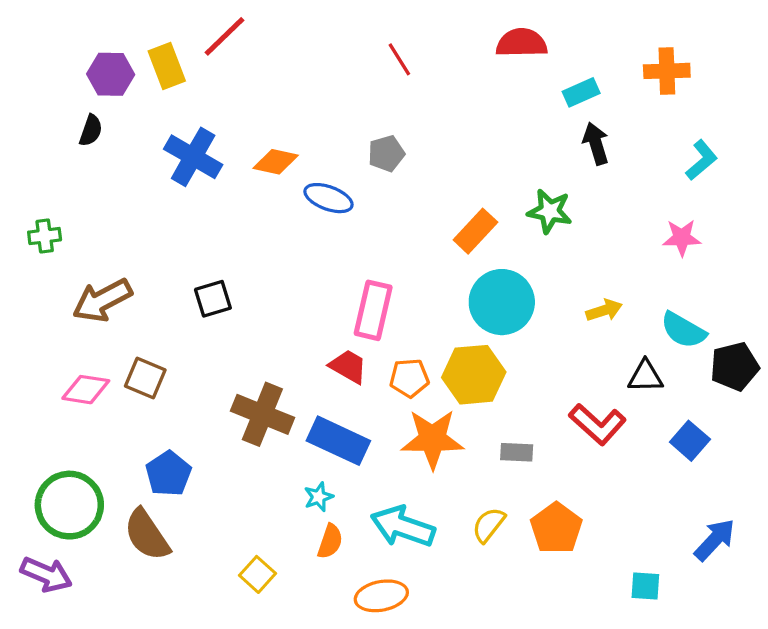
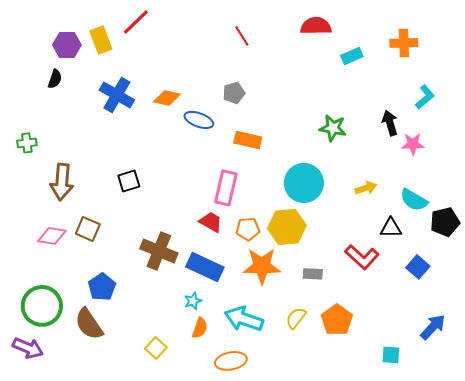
black arrow: (596, 144) -> (390, 123), moved
orange rectangle: (475, 231) -> (248, 140), moved, turned 60
brown arrow: (102, 300) -> (62, 182), turned -57

